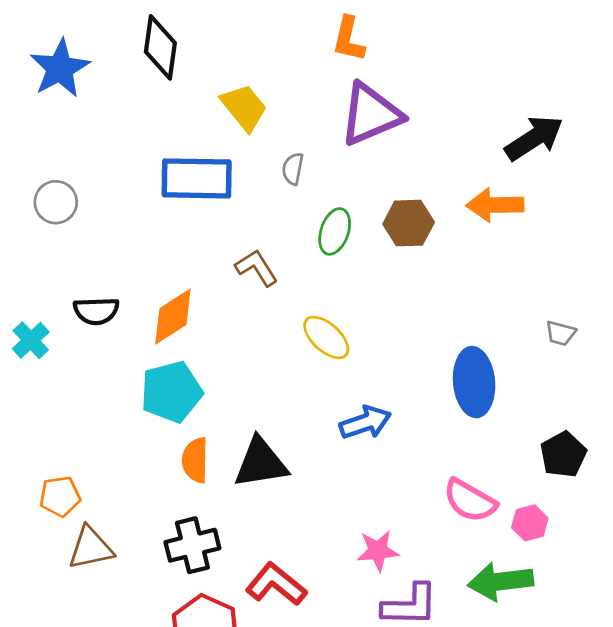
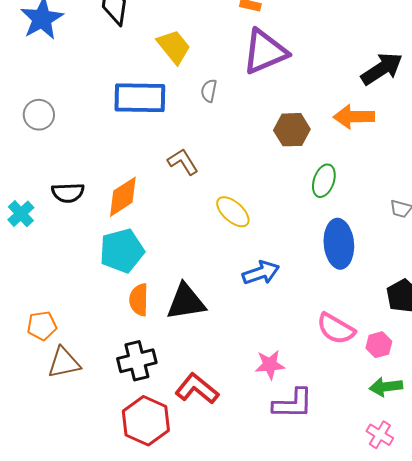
green ellipse: (335, 231) -> (324, 181), moved
green arrow: (501, 581) -> (386, 387), moved, size x0.7

